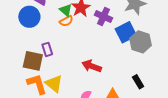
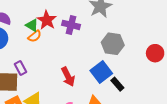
blue square: (126, 32) -> (101, 72), moved
red arrow: (92, 66) -> (68, 77), turned -126

